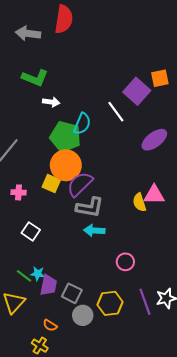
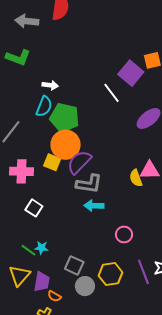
green L-shape: (35, 78) -> (18, 57), moved
cyan semicircle: (82, 124) -> (44, 106), moved
pink cross: (19, 192) -> (21, 171), size x1.6
purple trapezoid: (48, 285) -> (42, 282), moved

